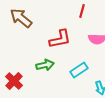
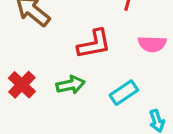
red cross: (14, 81) -> (22, 85), moved

